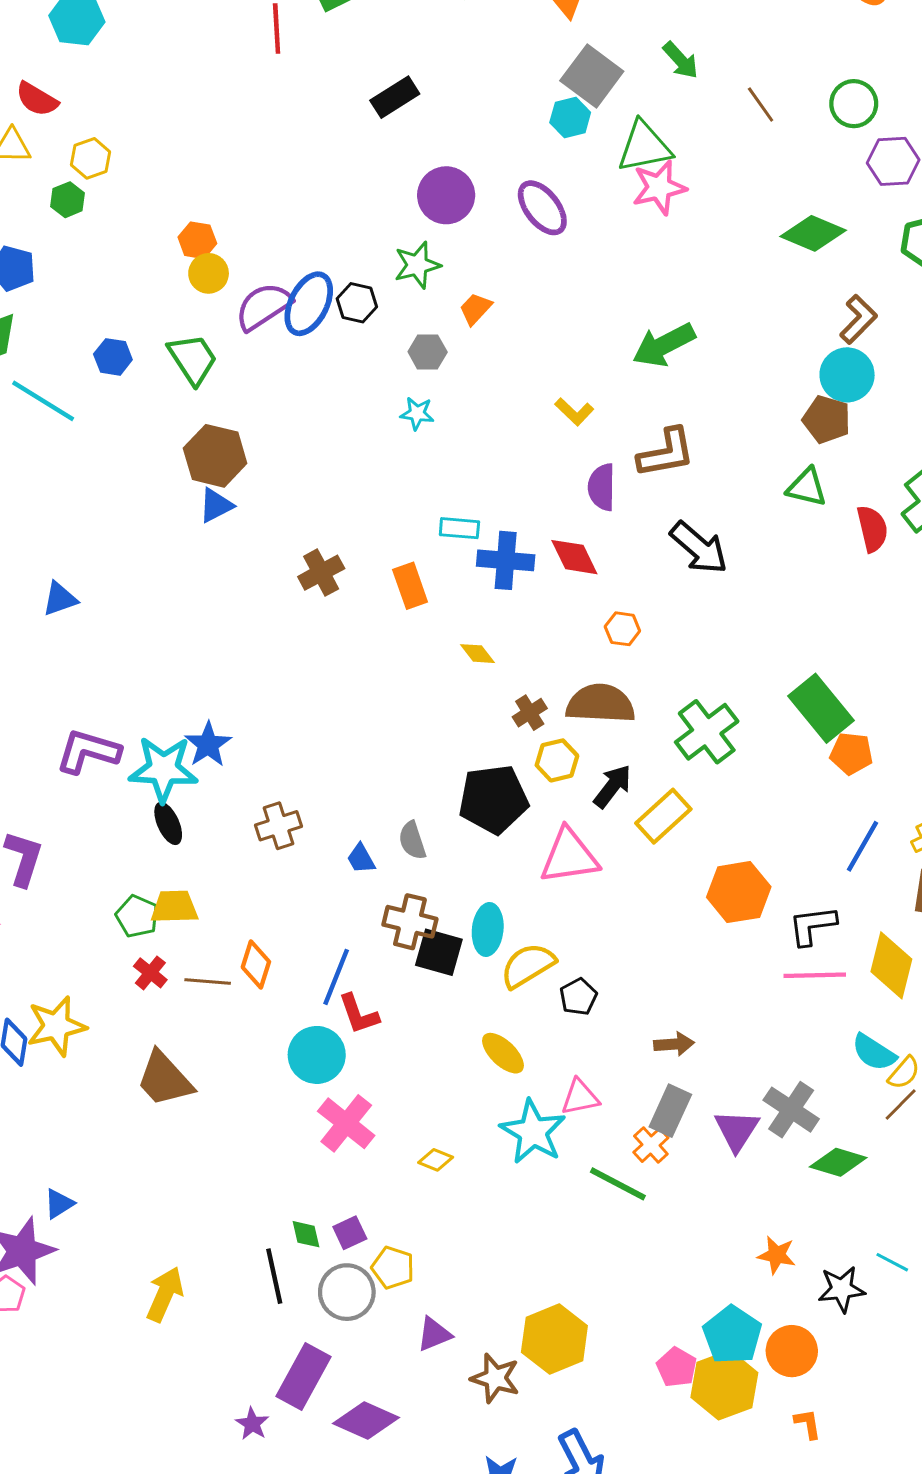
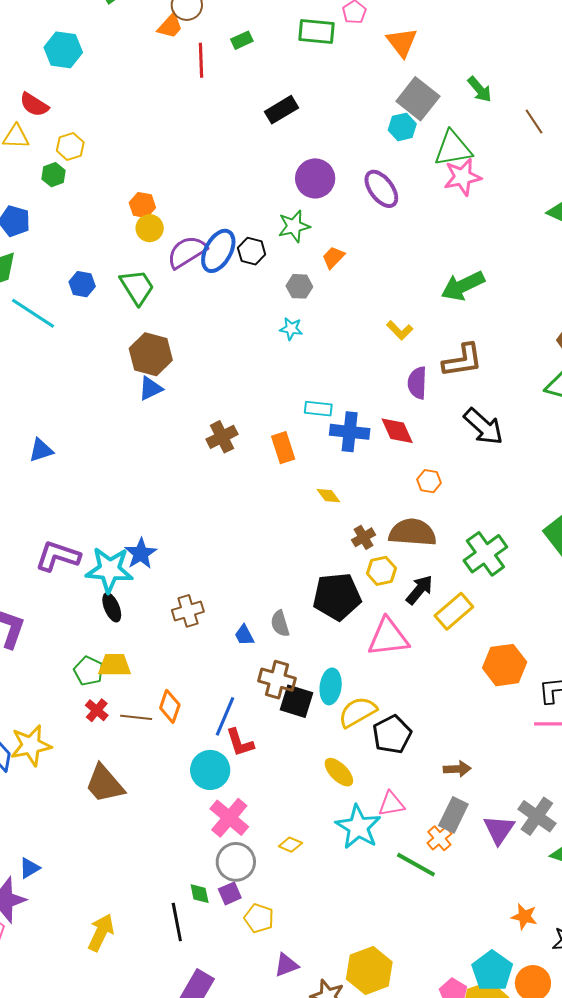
black pentagon: (578, 997) -> (392, 734), size x1.5
gray circle: (347, 1292) -> (236, 862), moved

